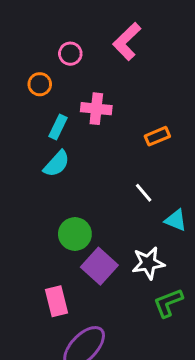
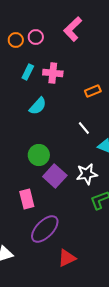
orange circle: (40, 84) -> (16, 40), moved
cyan rectangle: (58, 127) -> (28, 72), moved
cyan semicircle: (57, 164) -> (38, 106), moved

